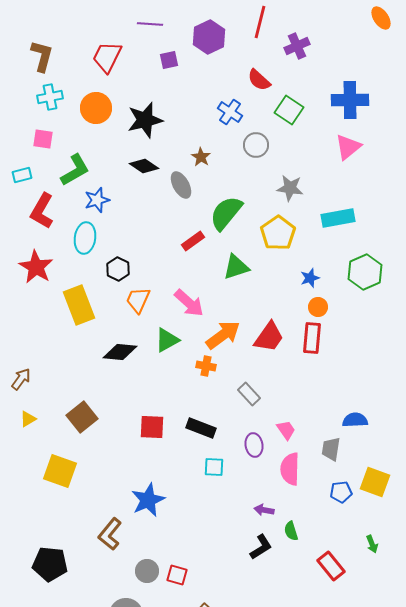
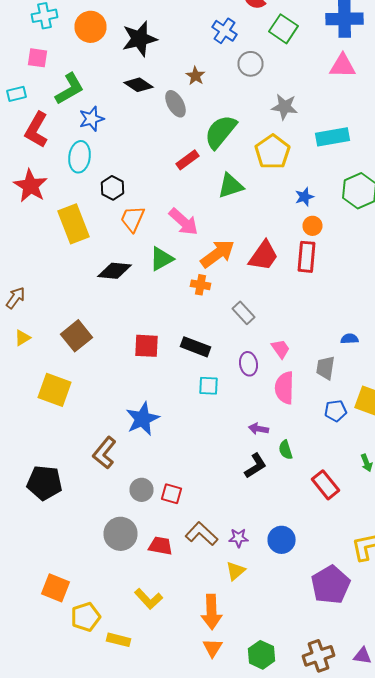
pink triangle: (348, 147) -> (342, 66), turned 40
blue semicircle: (355, 420) -> (350, 339), size x0.7

